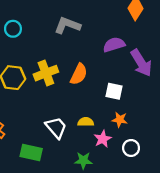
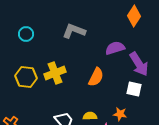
orange semicircle: (79, 74) -> (96, 77), moved
white square: (114, 91) -> (134, 89), moved

